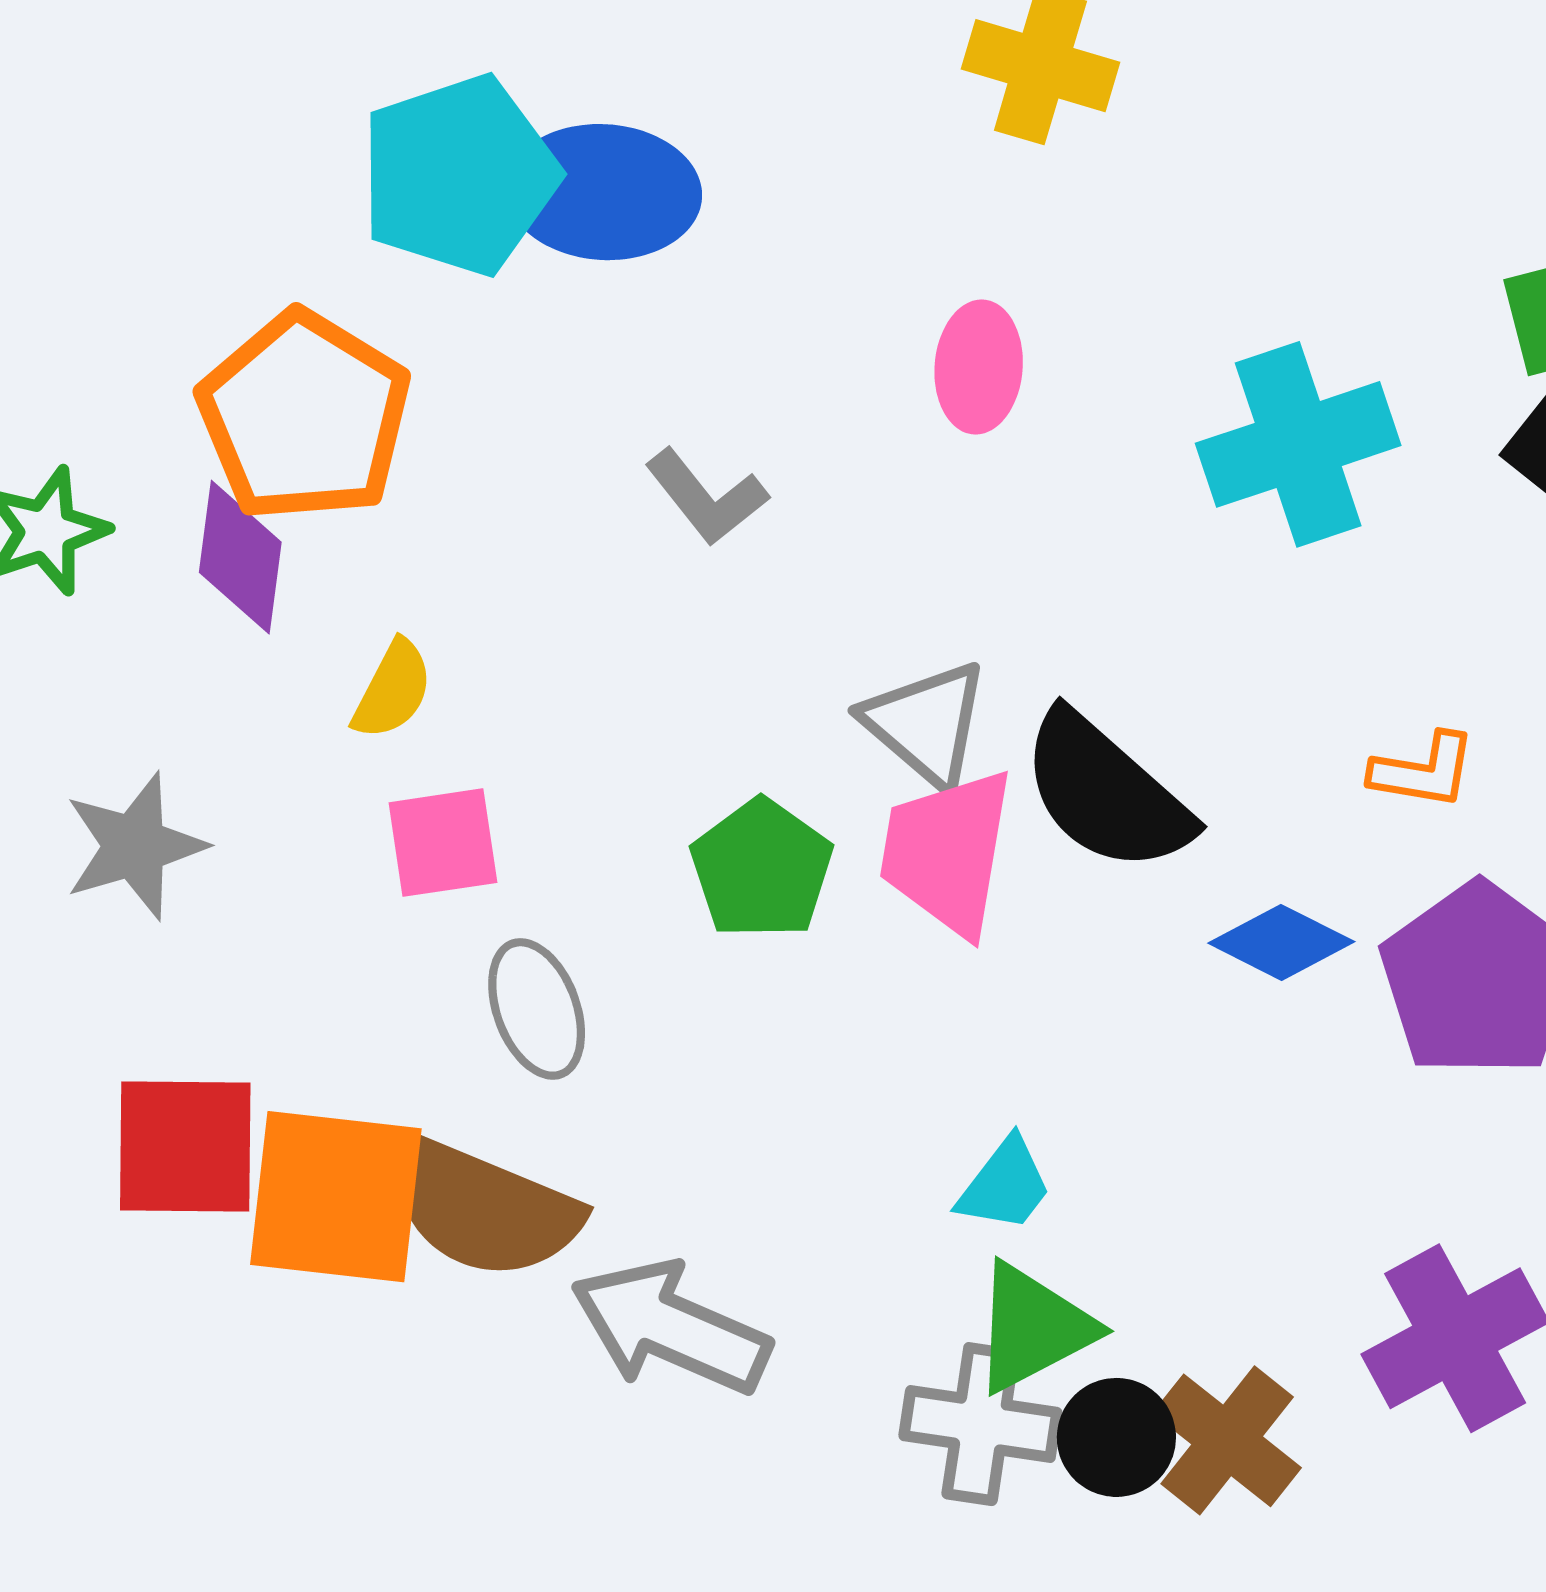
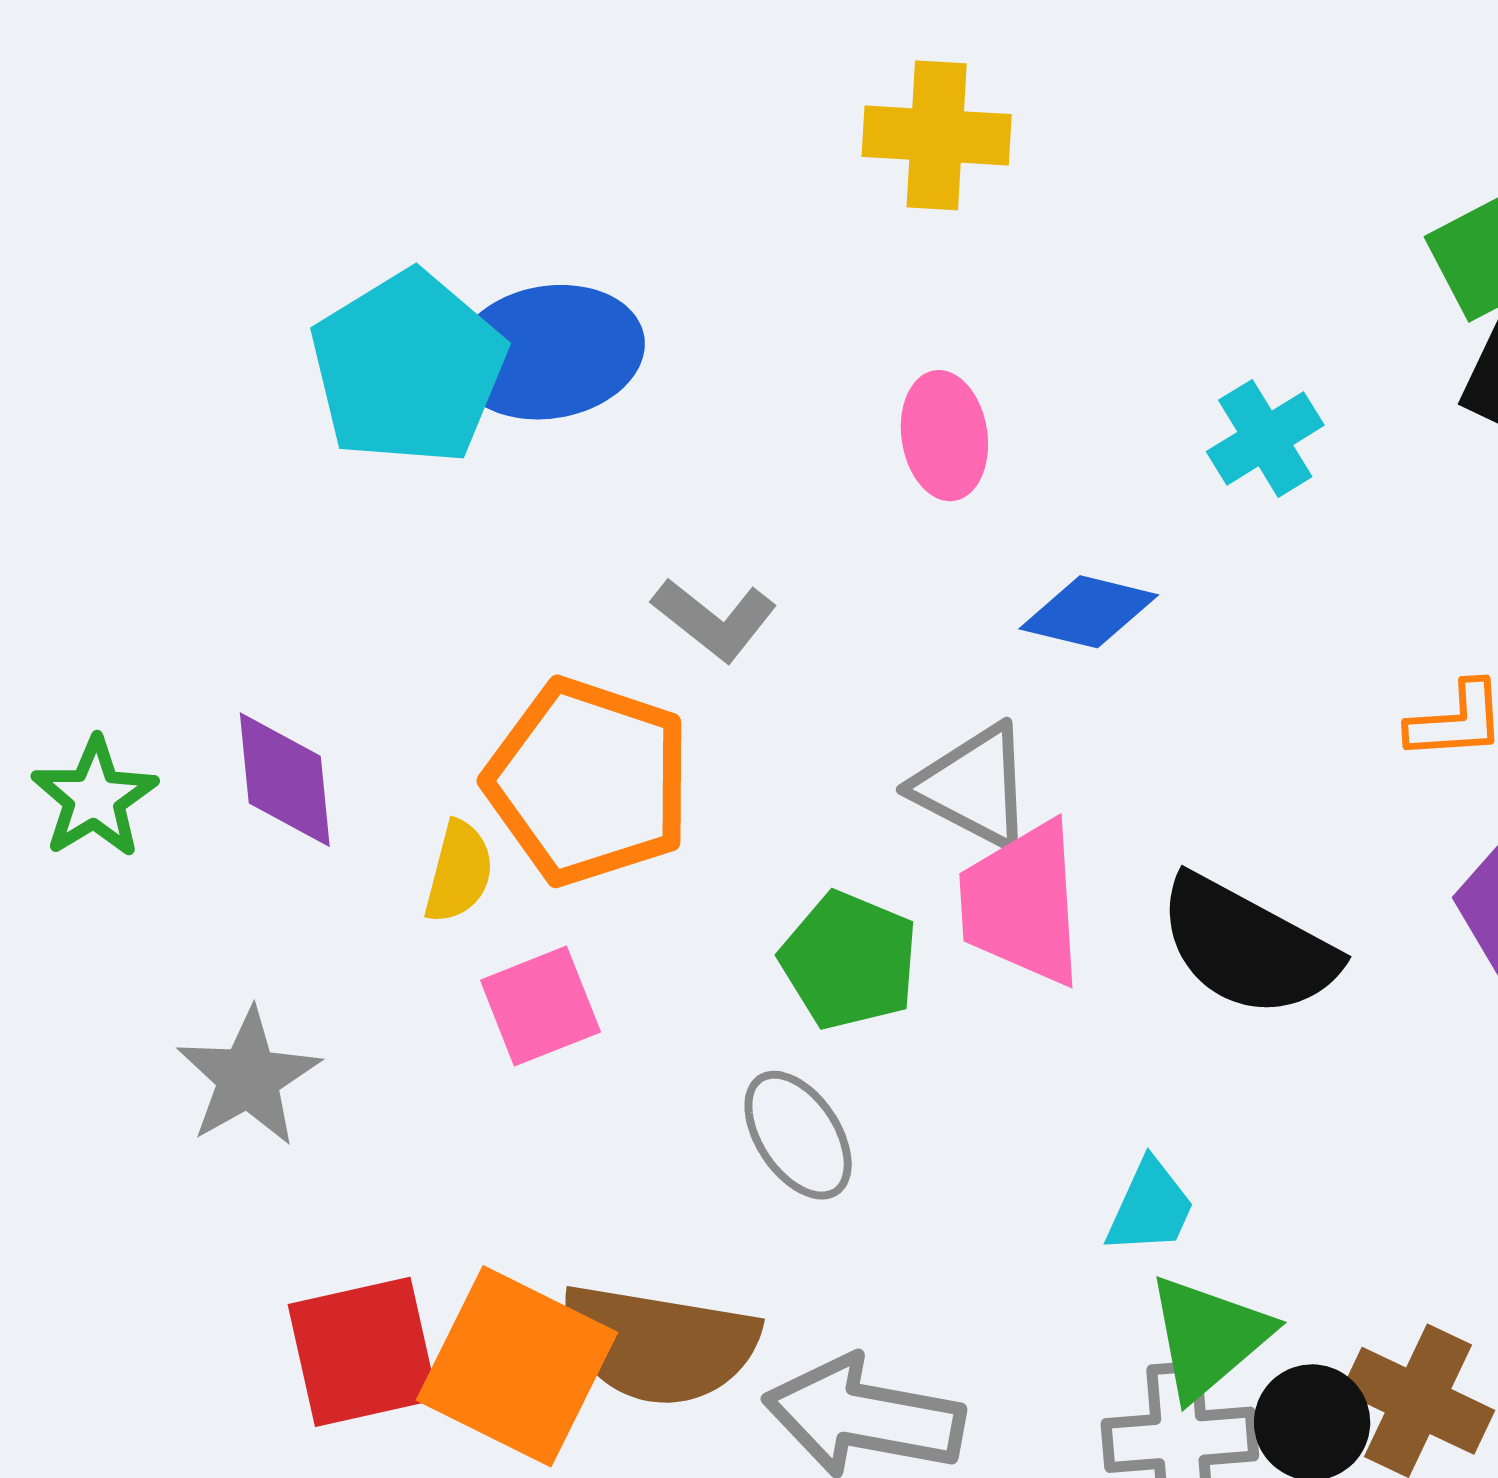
orange pentagon: (304, 416) -> (588, 782), moved
cyan cross: (1298, 444) -> (1265, 438), size x0.6
black semicircle: (1106, 792) -> (1247, 947), moved
blue diamond: (1281, 942) -> (1089, 612), moved
gray ellipse: (537, 1009) -> (798, 1135), moved
orange square: (336, 1197) -> (517, 1366), turned 33

